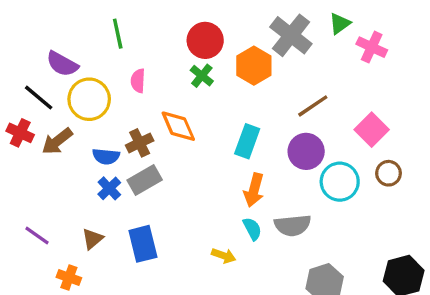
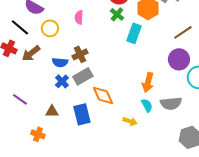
yellow circle: (89, 99) -> (50, 28), size x0.7
orange diamond: (178, 126) -> (103, 95), moved
cyan rectangle: (247, 141) -> (134, 33), moved
purple line: (37, 235) -> (20, 99), moved
brown triangle: (92, 239) -> (52, 111), turned 40

